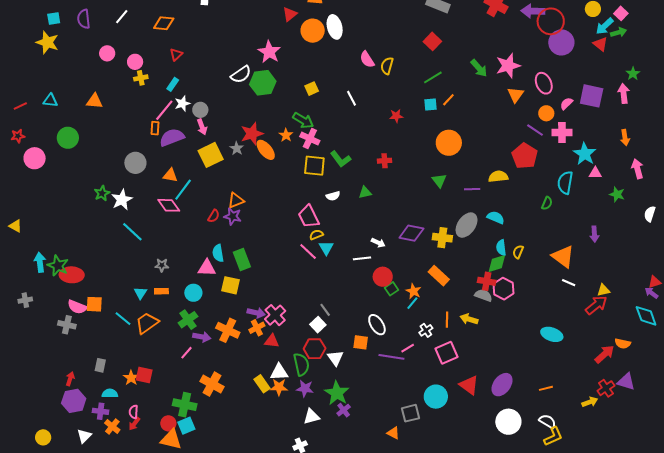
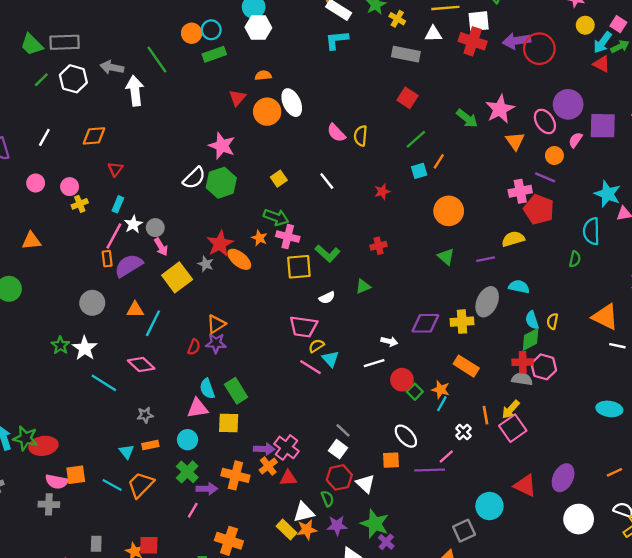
purple circle: (561, 42) -> (568, 104), moved
pink cross: (562, 133) -> (520, 191), moved
pink diamond: (169, 205) -> (141, 365), moved
pink trapezoid: (309, 217) -> (303, 327), turned -45
yellow arrow: (469, 319) -> (511, 409), turned -54
pink square: (447, 353) -> (513, 428), moved
green semicircle: (301, 364) -> (328, 499), size x0.6

